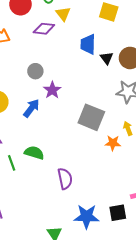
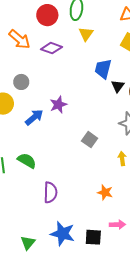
purple diamond: (44, 29) -> (52, 48), moved
gray circle: (35, 71) -> (21, 82), moved
gray square: (91, 117) -> (90, 140), size x0.6
orange star: (113, 143) -> (105, 192), moved

